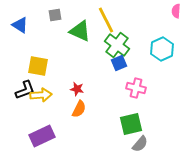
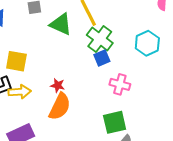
orange semicircle: (79, 109) -> (60, 107), size x1.5

